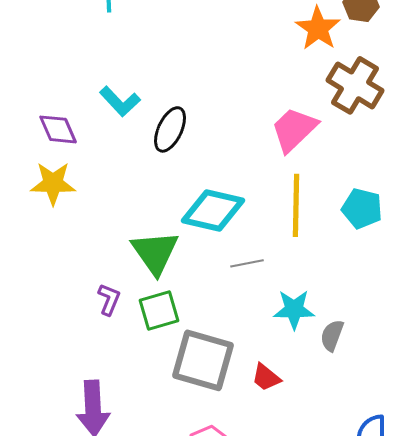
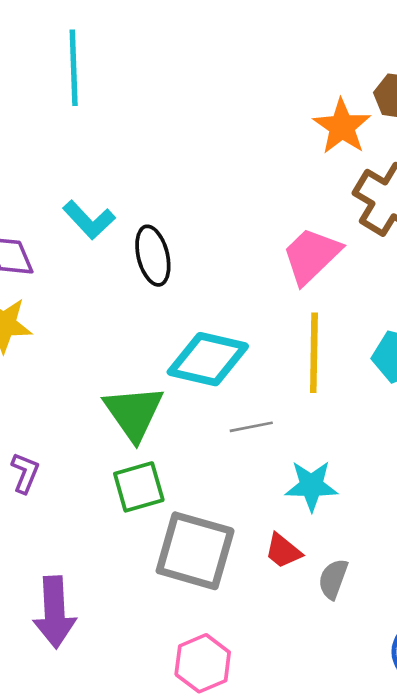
black ellipse: (170, 129) -> (153, 256), turned -39
purple L-shape: (109, 299) -> (25, 473), moved
gray semicircle: (332, 335) -> (333, 579), moved
red trapezoid: (266, 377) -> (283, 551), moved

